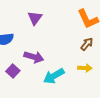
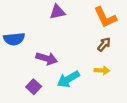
purple triangle: (35, 18) -> (57, 12), moved, turned 42
purple square: (13, 71) -> (34, 87), moved

